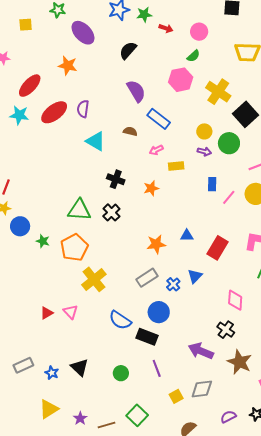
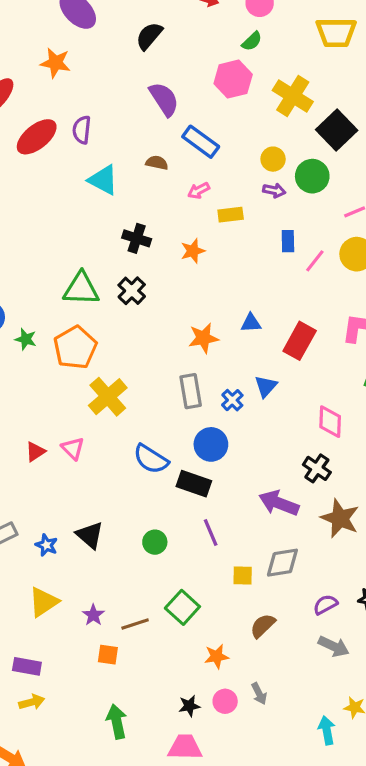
gray rectangle: (147, 278) -> (191, 391), turned -65
yellow square: (176, 396) -> (243, 575), turned 32

